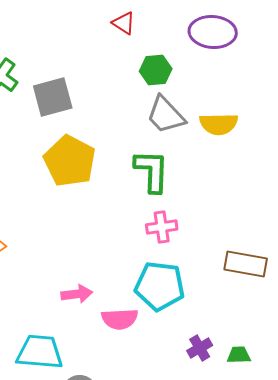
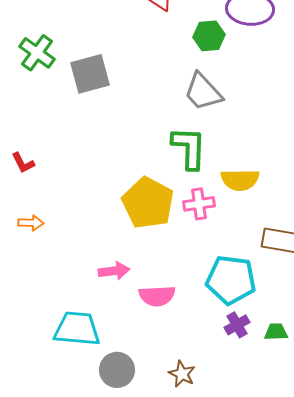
green hexagon: (156, 70) -> (209, 36), moved
yellow semicircle: (219, 124) -> (240, 180), moved
yellow pentagon: (70, 161) -> (148, 203), moved
cyan pentagon: (160, 286) -> (231, 280), moved

